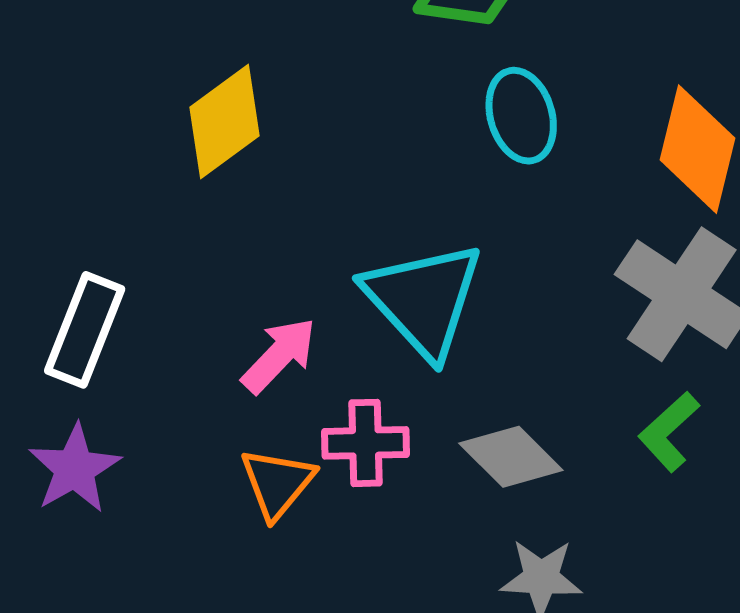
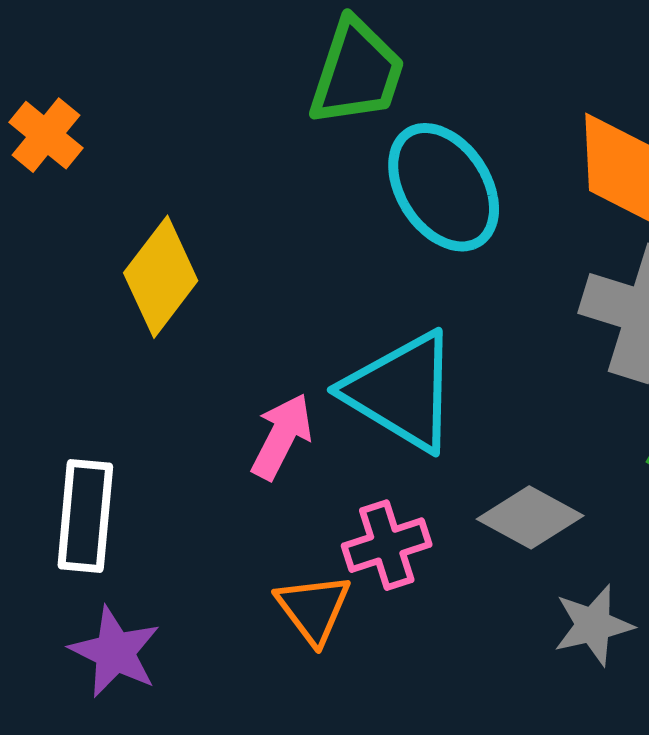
cyan ellipse: (521, 116) -> (444, 187), size x1.4
pink arrow: (279, 355) -> (282, 436), moved

